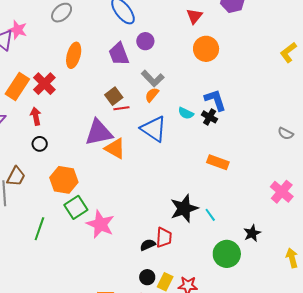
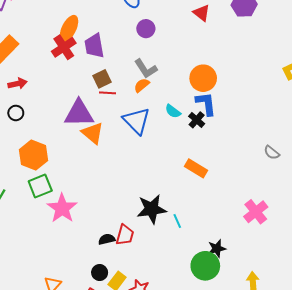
red triangle: (194, 16) -> (202, 13), turned -42
orange circle: (206, 49) -> (203, 78), moved
purple trapezoid: (119, 54) -> (94, 46), moved
red cross: (44, 84) -> (64, 47), moved
red arrow: (36, 116) -> (17, 84), turned 78
green circle: (227, 254) -> (205, 266), moved

